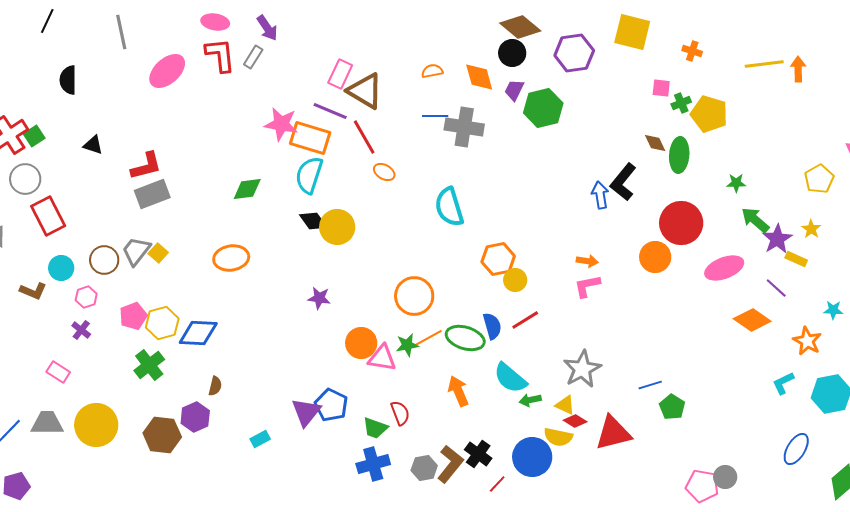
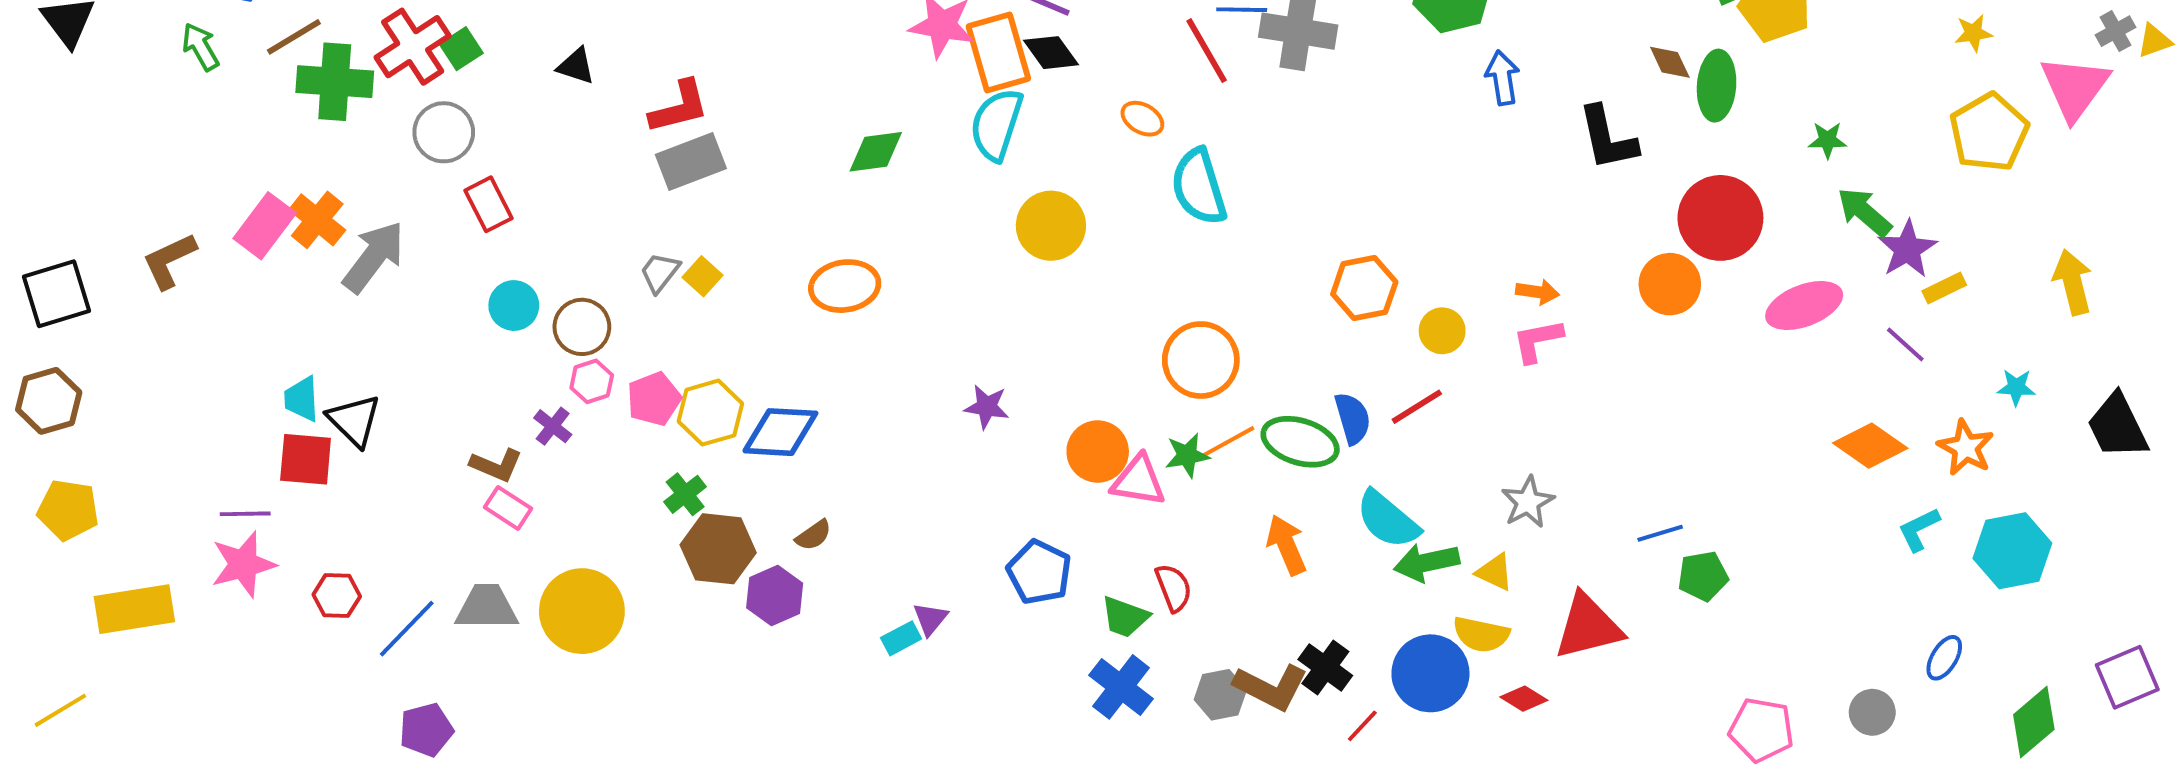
red line: (364, 137) -> (1207, 51), moved
orange rectangle: (310, 138) -> (998, 53), turned 57
yellow pentagon: (819, 179) -> (1989, 132), size x1.4
black L-shape: (623, 182) -> (1608, 138), turned -51
blue arrow: (600, 195) -> (1502, 78), moved
cyan semicircle: (449, 207) -> (1199, 187), moved
red rectangle: (48, 216) -> (488, 204), size x0.7
black diamond: (313, 221) -> (1051, 53), moved
yellow star: (811, 229) -> (1973, 33), moved, turned 30
gray trapezoid: (136, 251) -> (660, 272), size x0.7
yellow rectangle: (796, 259) -> (1944, 288), turned -50
brown circle: (104, 260) -> (582, 327), moved
yellow circle: (515, 280) -> (1442, 331), moved
brown L-shape: (33, 291) -> (496, 465), moved
pink hexagon: (86, 297) -> (592, 381), moved
purple star: (319, 298) -> (987, 407), moved
orange diamond: (752, 320) -> (1870, 446), moved
green cross: (149, 365) -> (685, 494), size x0.7
gray star: (582, 369) -> (1528, 502), size x0.7
brown semicircle: (215, 386) -> (814, 535), turned 42
green arrow: (530, 400) -> (1427, 562), size x1.5
green pentagon: (672, 407) -> (1703, 576), turned 30
purple triangle: (306, 412) -> (930, 619), moved, size x0.6
red diamond: (575, 421) -> (1524, 699), moved
brown hexagon: (162, 435) -> (718, 549), moved
blue ellipse: (796, 449) -> (1944, 658), size x0.7
blue cross: (373, 464) -> (1121, 687), turned -36
brown L-shape: (450, 464) -> (1271, 687), turned 78
gray circle: (725, 477) -> (1872, 712), moved

